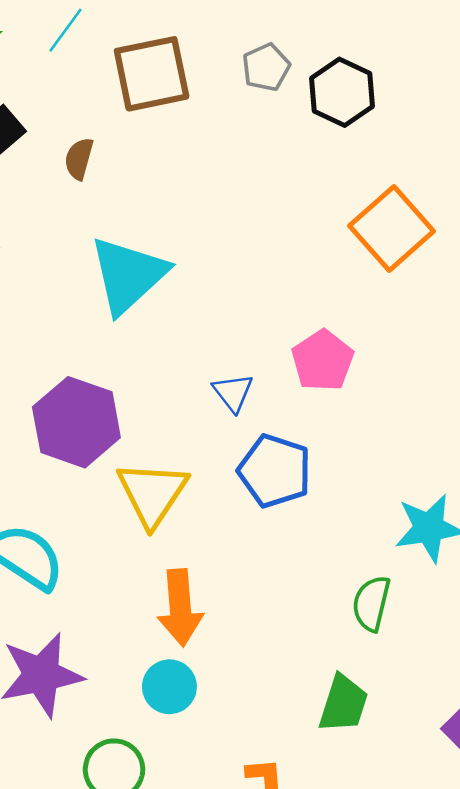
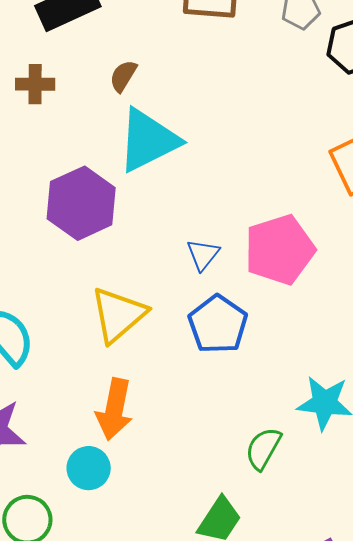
brown semicircle: (79, 159) -> (123, 76), moved
pink pentagon: (323, 361) -> (280, 250), size x1.4
purple hexagon: (76, 422) -> (81, 203), moved

